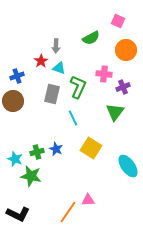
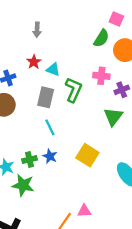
green semicircle: (91, 38) -> (101, 38), moved, turned -30
gray arrow: (56, 46) -> (37, 30), moved
cyan line: (73, 118) -> (50, 127), moved

